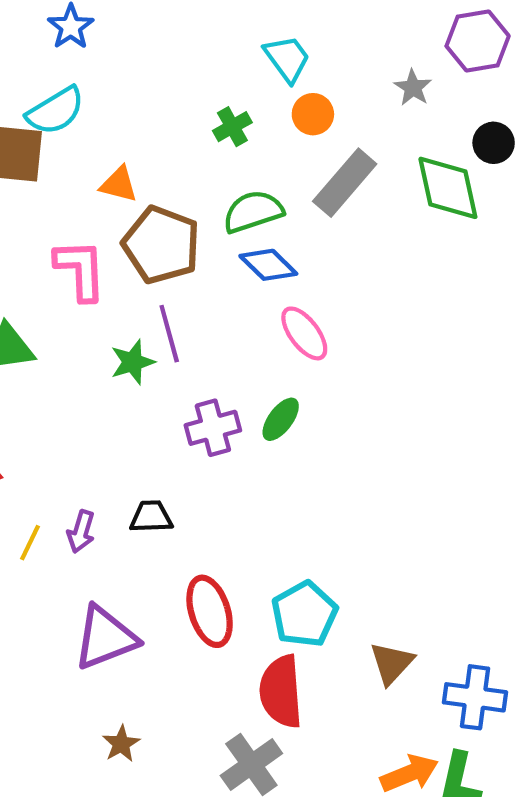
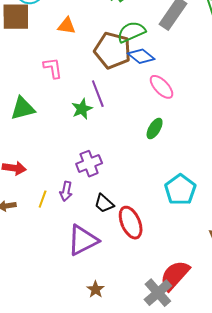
brown pentagon: (161, 245) -> (113, 50), moved
pink L-shape: (80, 270) -> (53, 68), size x0.7
purple cross: (213, 428) -> (89, 164), moved
black trapezoid: (151, 517) -> (104, 203), moved, turned -130
cyan pentagon: (304, 614) -> (180, 190), moved
red semicircle: (281, 692) -> (175, 275), moved, turned 52

